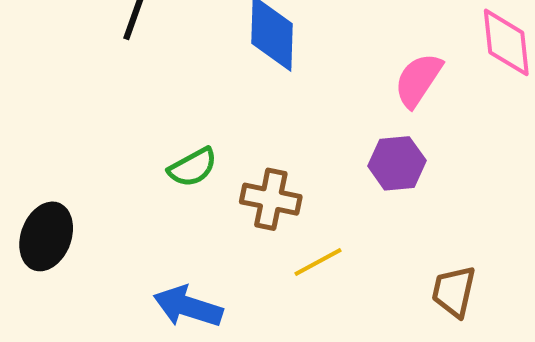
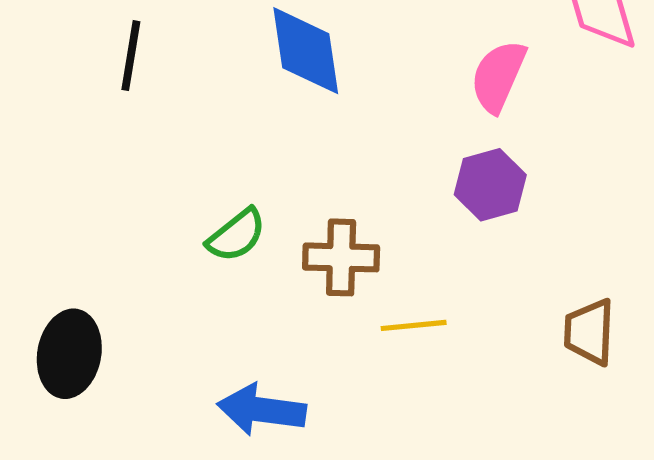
yellow line: (318, 262) -> (414, 325), turned 33

